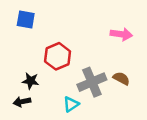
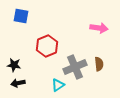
brown semicircle: (121, 78) -> (99, 64), turned 56
black star: (31, 81) -> (14, 65), moved

